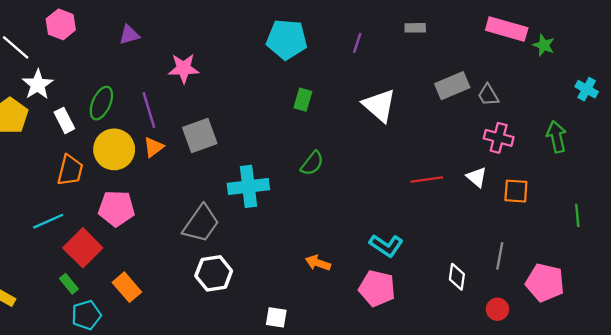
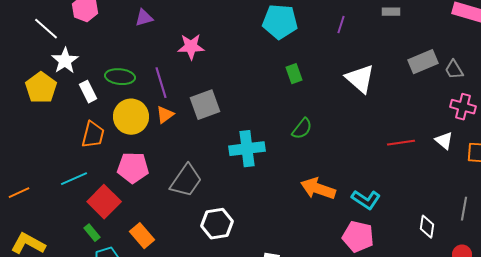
green rectangle: (303, 100) -> (294, 74), turned -36
green ellipse: (101, 103) -> (120, 77), turned 72
gray trapezoid: (201, 224) -> (186, 181), moved
orange arrow: (318, 263) -> (318, 189), moved, size x1.6

